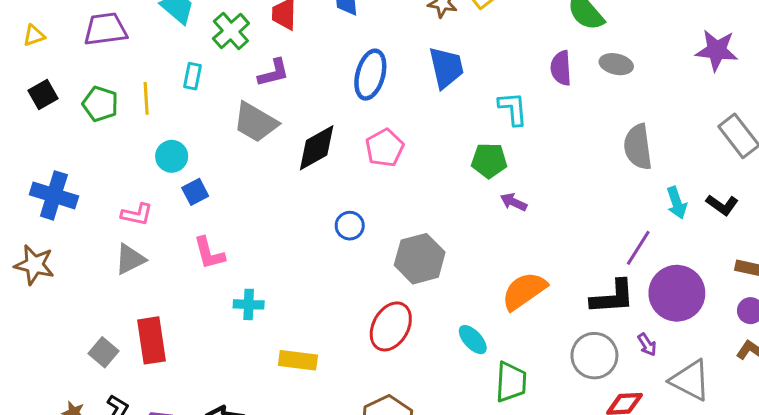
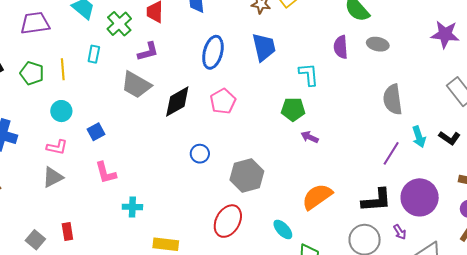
cyan circle: (172, 156) -> (61, 111), moved
purple line: (638, 248) -> (391, 153), moved
red rectangle: (152, 340) -> (67, 232), size x0.6

